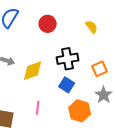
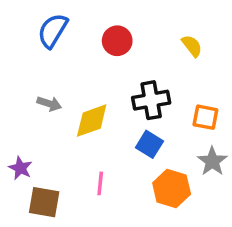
orange square: (100, 69) -> (205, 117), turned 35

